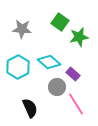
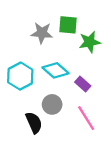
green square: (60, 22) -> (68, 25), turned -30
gray star: (22, 29) -> (42, 33), moved
gray circle: (57, 87) -> (52, 104), moved

